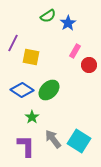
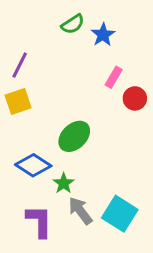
yellow square: (31, 57) -> (18, 101), moved, turned -30
blue diamond: (22, 90) -> (33, 165), moved
green star: (32, 117) -> (64, 183), moved

